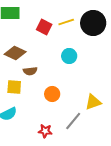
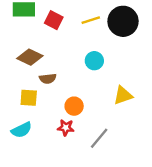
red square: (44, 27) -> (54, 20), moved
yellow triangle: (93, 102) -> (123, 95), moved
red star: (45, 131) -> (66, 128), moved

